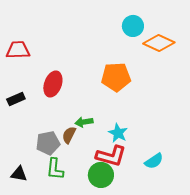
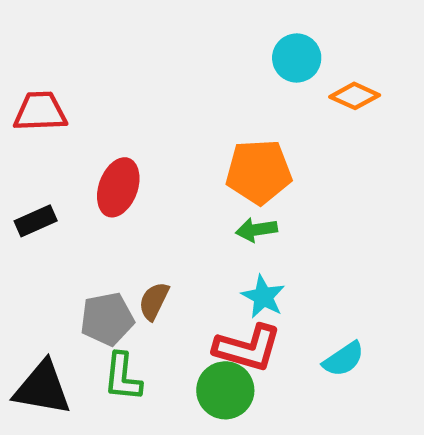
orange diamond: (159, 43) -> (355, 96), size x0.7
green arrow: (84, 122) -> (257, 230), moved
black triangle: (19, 174) -> (42, 388), size x1.6

